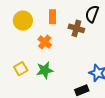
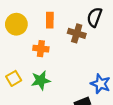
orange cross: (45, 42) -> (41, 49), turned -32

